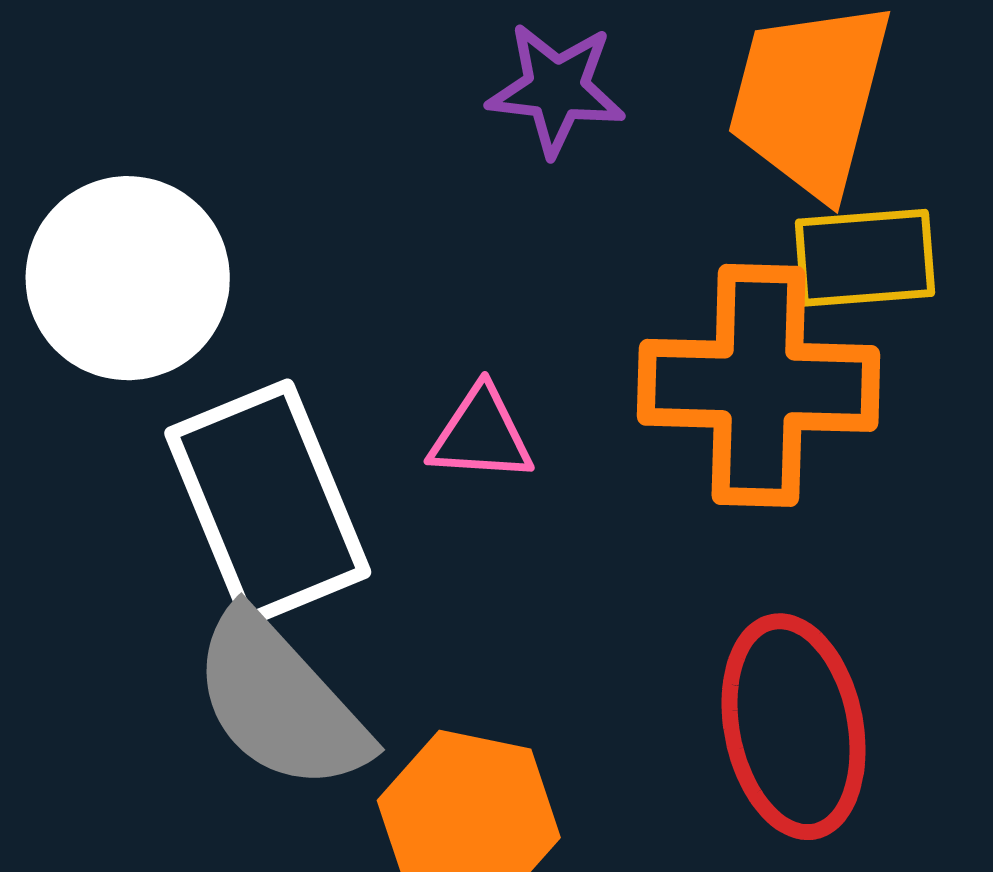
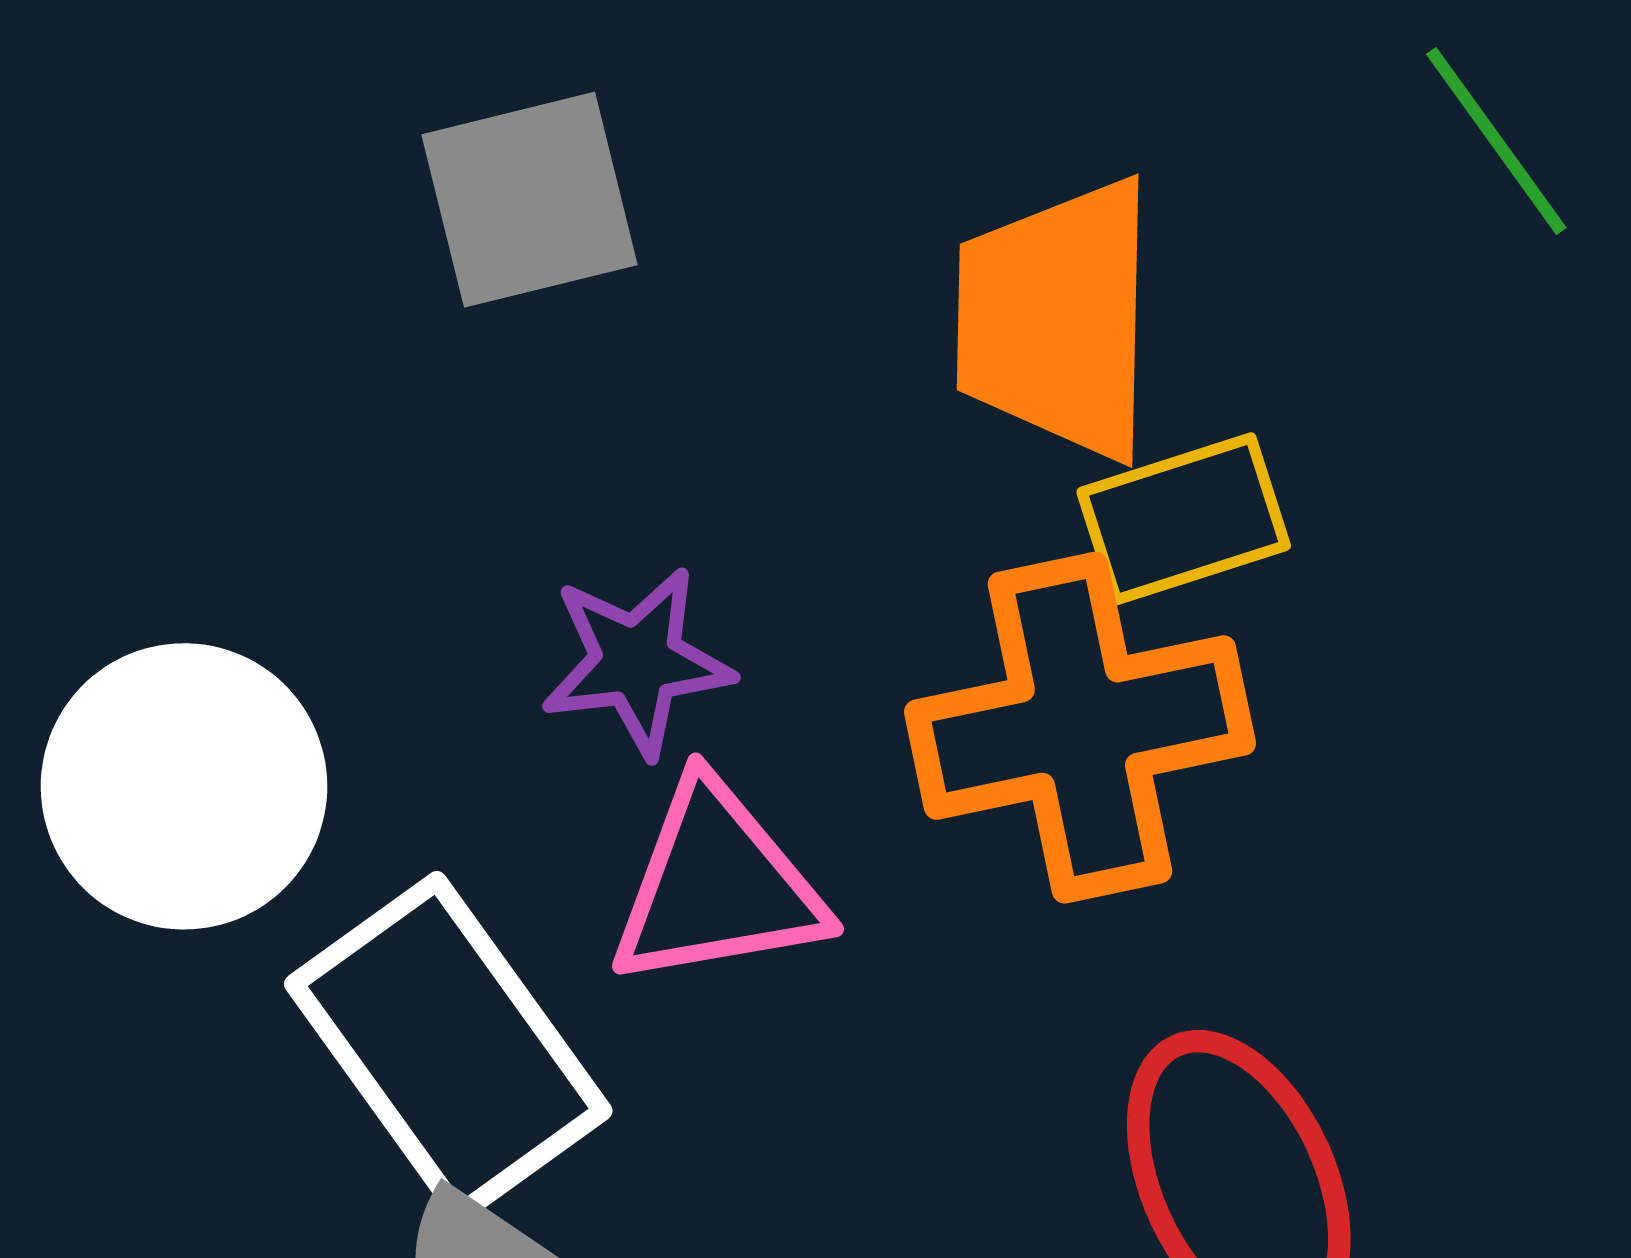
purple star: (556, 89) -> (637, 662), moved
pink triangle: (481, 435) -> (717, 885), size x1.5

